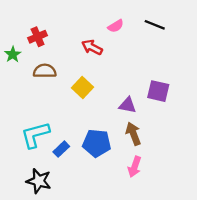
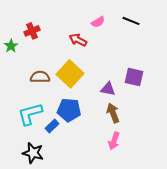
brown semicircle: (45, 71) -> (40, 77), moved
yellow square: (83, 88) -> (70, 74), size x1.5
blue pentagon: (97, 143) -> (69, 110), moved

